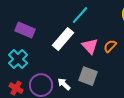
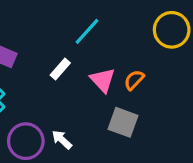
white rectangle: (63, 39) -> (60, 69), size x0.6
gray square: (88, 76) -> (123, 122), moved

